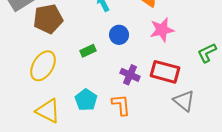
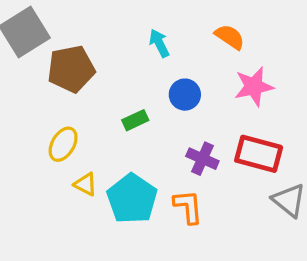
yellow ellipse: (43, 66) -> (63, 144), size x0.7
cyan pentagon: (86, 100) -> (132, 199), size x1.4
yellow triangle: (48, 111) -> (86, 184), moved, size x0.6

